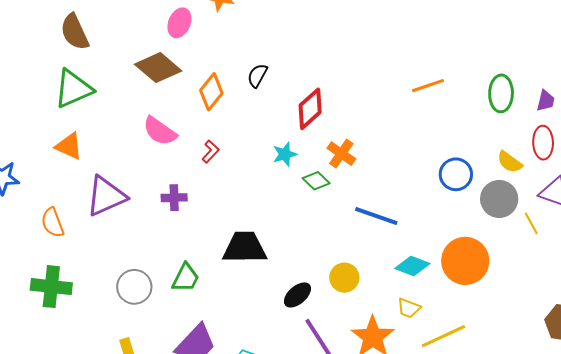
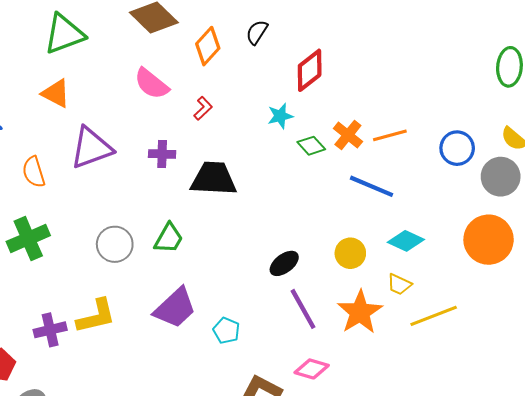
orange line: (428, 86) -> (390, 135), moved
orange cross: (341, 154) -> (348, 135), moved
black trapezoid: (245, 247) -> (214, 179), moved
orange circle: (465, 261) -> (489, 240), moved
yellow circle: (344, 278) -> (350, 253), moved
green cross: (51, 287) -> (28, 239), turned -33

